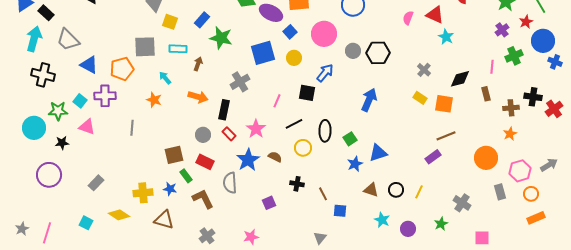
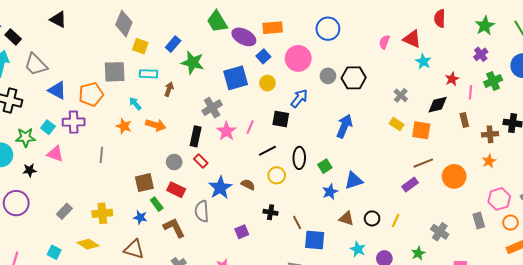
red star: (526, 22) -> (452, 79), moved
orange arrow: (198, 97) -> (156, 125), moved
pink star: (256, 129) -> (226, 131), moved
orange circle: (486, 158) -> (454, 176), moved
yellow cross: (143, 193) -> (102, 213), moved
blue square: (340, 211) -> (315, 240), size x1.5

